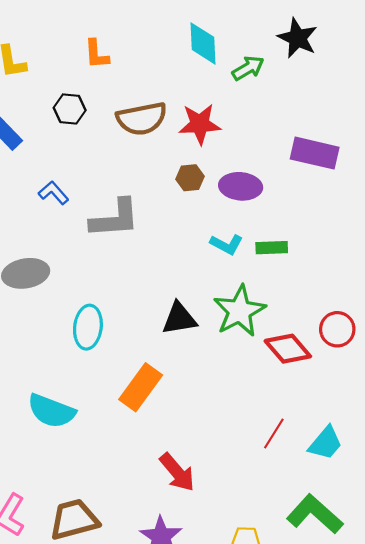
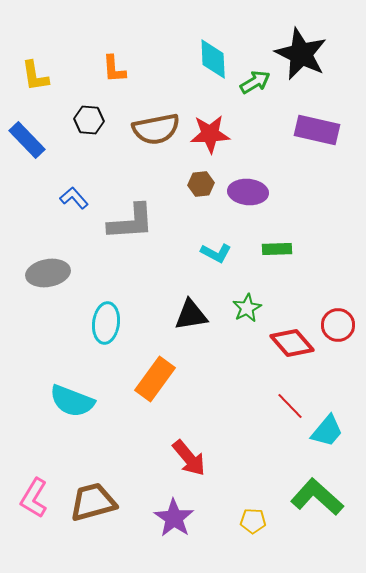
black star: (297, 38) -> (301, 54), size x1.4
purple rectangle: (315, 153) -> (317, 130), moved
cyan L-shape: (227, 244) -> (216, 253), moved
green star: (239, 311) -> (247, 308), size x0.6
red line: (274, 434) -> (290, 406), moved, turned -76

